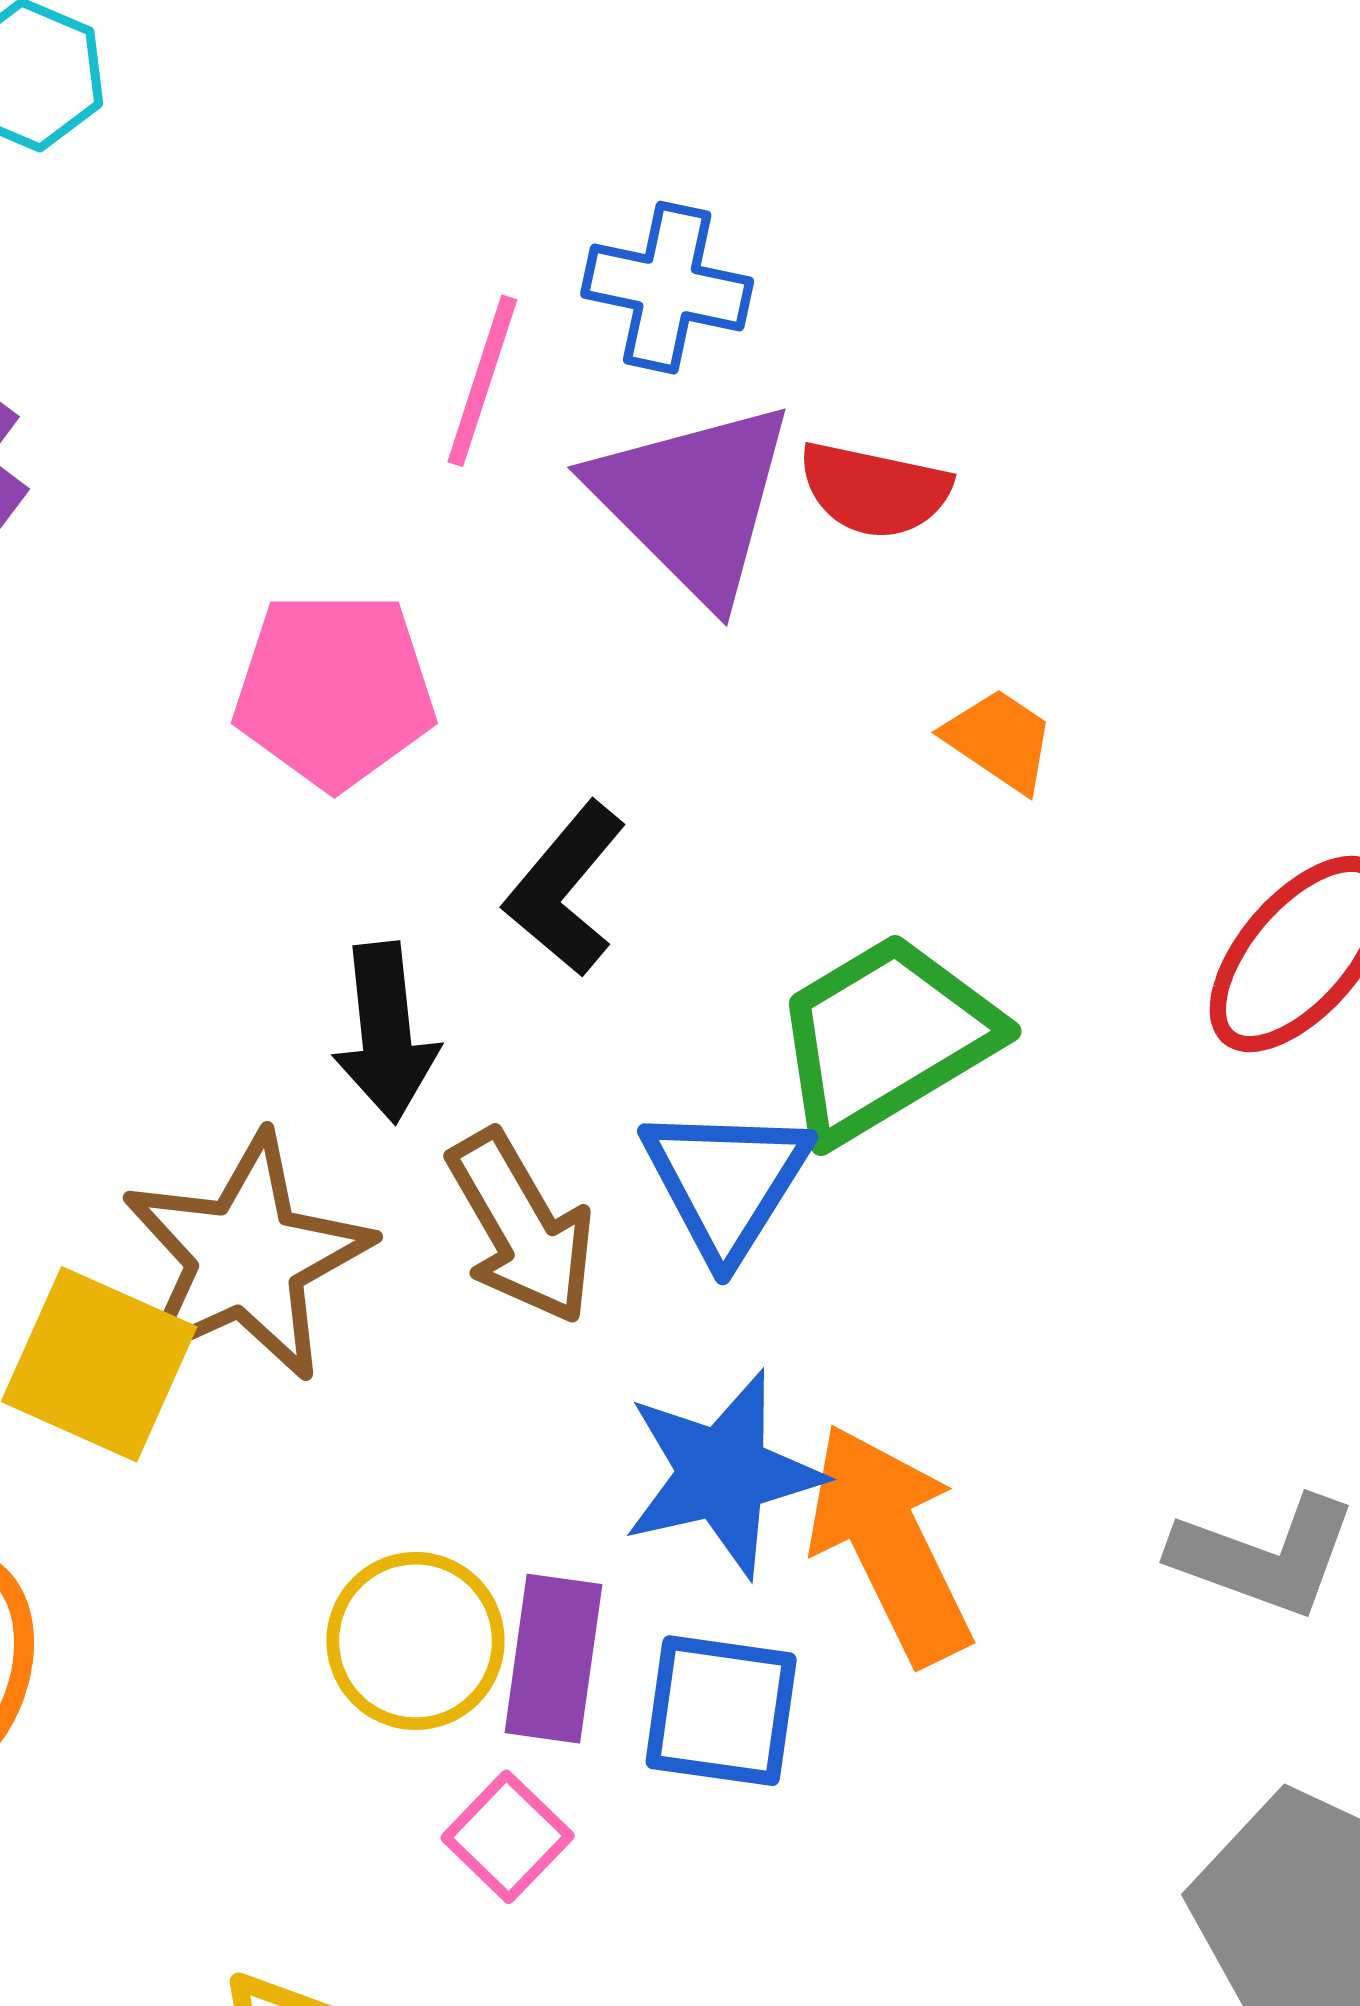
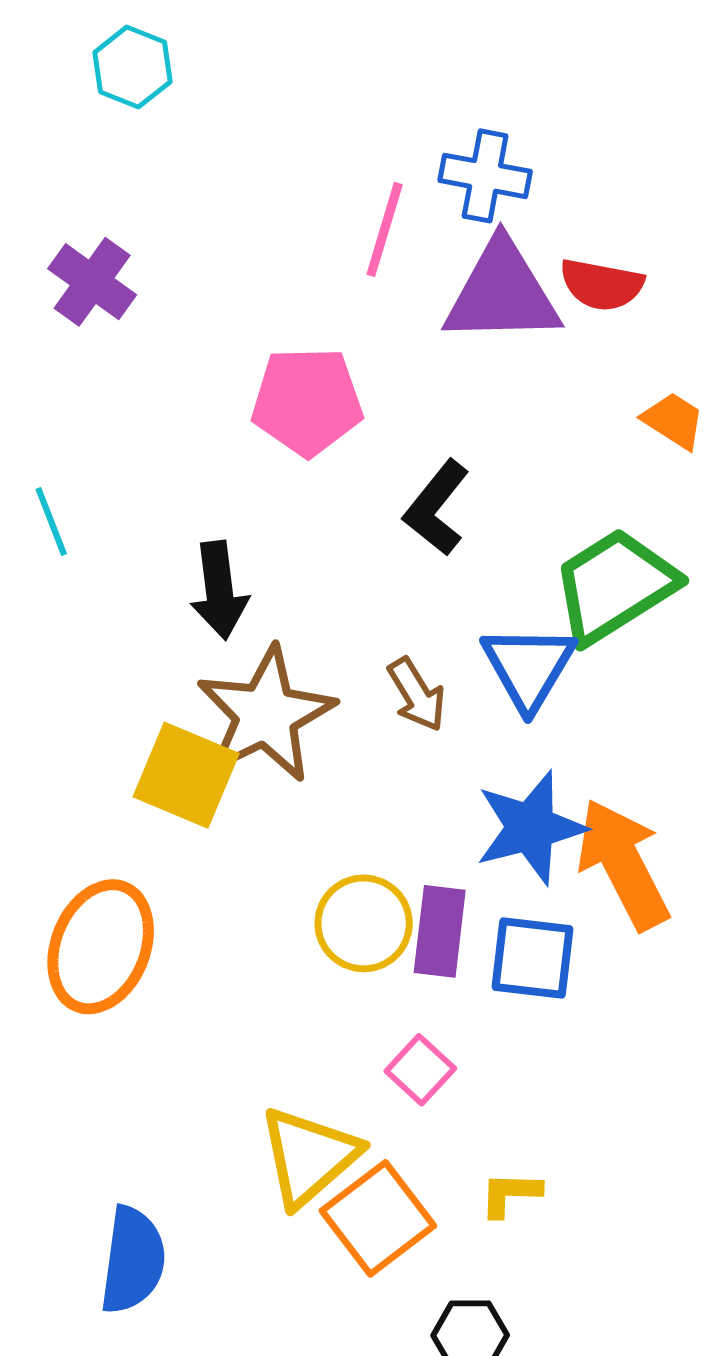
purple triangle: (693, 501) -> (502, 293), turned -45
black arrow: (386, 1033) -> (219, 590), moved
brown arrow: (521, 1227) -> (417, 694), size x0.7
pink square: (508, 1837) -> (420, 1070), moved

